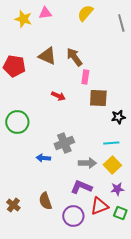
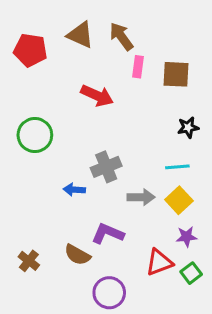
red arrow: (58, 96) -> (97, 96), size x1.5
brown square: (98, 98) -> (176, 74), moved
purple L-shape: (81, 187) -> (108, 234), moved
brown semicircle: (45, 201) -> (77, 255), turned -42
green square: (120, 213) -> (191, 273), turned 32
purple circle: (73, 216) -> (109, 293), moved

